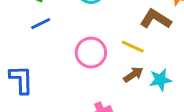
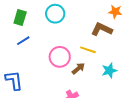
brown arrow: (133, 75) -> (78, 68), moved

